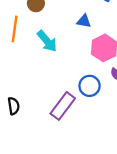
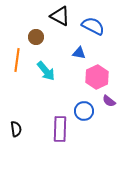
purple rectangle: (63, 106) -> (60, 129), turned -35

